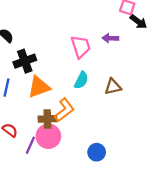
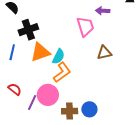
pink trapezoid: (81, 47) -> (85, 26), moved
cyan semicircle: (81, 80) -> (58, 56), moved
brown cross: (47, 119) -> (70, 111), moved

